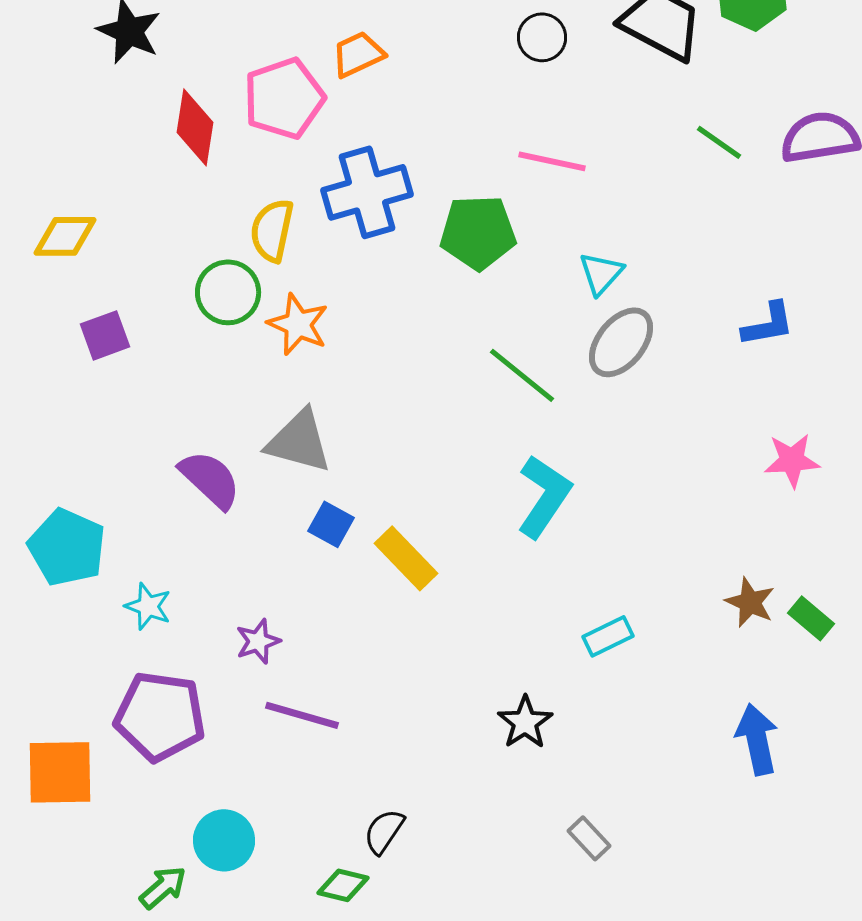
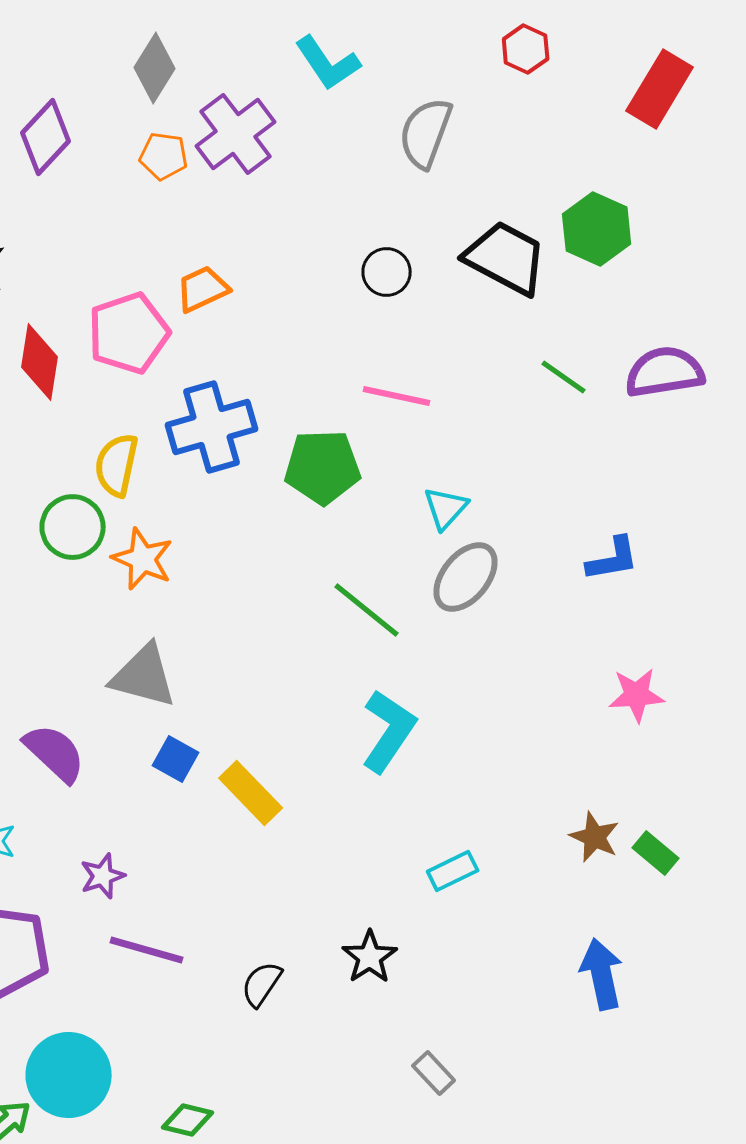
purple semicircle: (210, 479) -> (55, 753), moved
black semicircle: (384, 831) -> (262, 984), moved
cyan circle: (224, 840) -> (69, 1075), size x1.4

